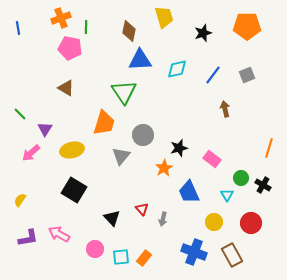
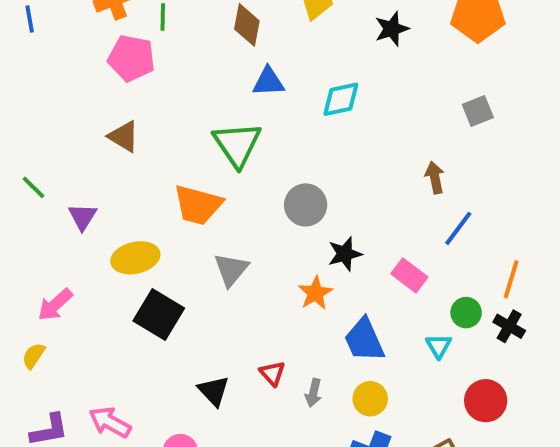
blue triangle: (140, 60) -> (268, 82), size x0.7
blue line: (213, 75) -> (458, 228), moved
orange trapezoid: (104, 123) -> (198, 205), turned 88
gray circle: (143, 135) -> (306, 205), moved
orange line: (269, 148) -> (511, 279), moved
pink arrow: (31, 153) -> (55, 305), moved
black square: (74, 190) -> (159, 315), moved
yellow circle: (214, 222) -> (370, 399), moved

